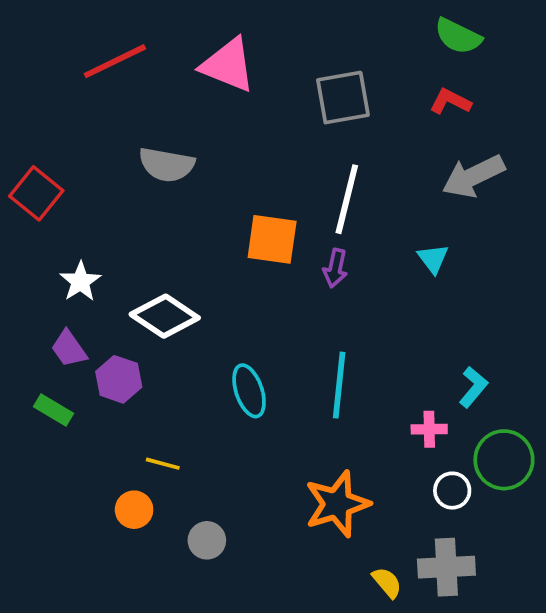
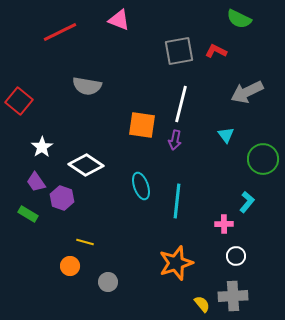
pink triangle: (228, 65) -> (119, 20), moved, size x0.7
red L-shape: (450, 101) -> (216, 51), moved
cyan ellipse: (249, 391) -> (141, 186), moved
green circle: (504, 460) -> (263, 159), moved

